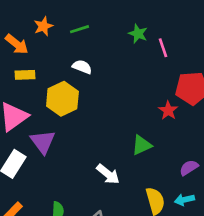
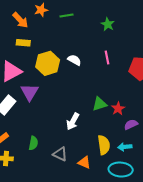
pink line: (163, 48) -> (107, 58), moved
white semicircle: (82, 67) -> (74, 60), moved
red star: (168, 110) -> (118, 109), moved
white arrow: (108, 174) -> (73, 121), turned 72

